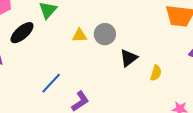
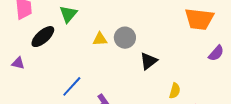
yellow semicircle: (156, 73) -> (175, 91), moved

